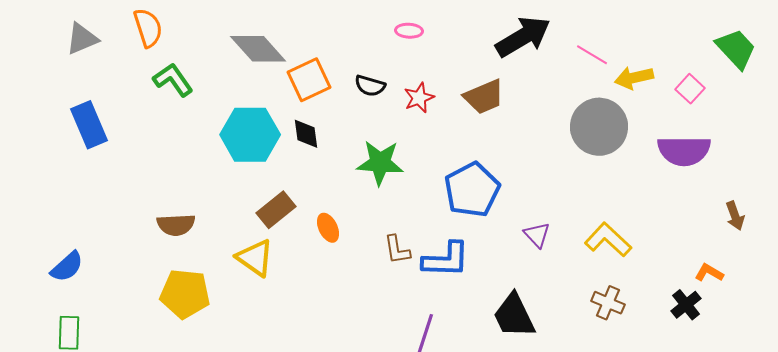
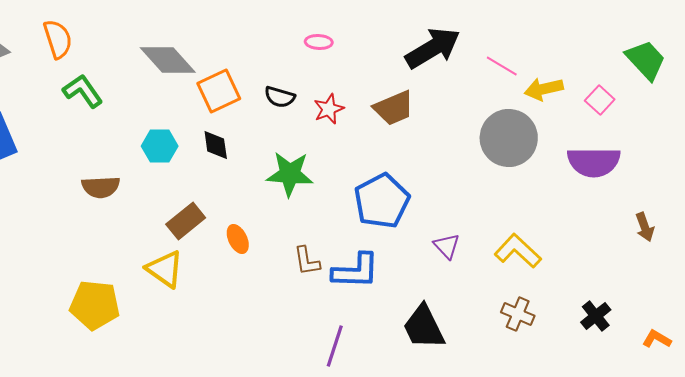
cyan hexagon: (250, 135) -> (160, 146), size x0.6
brown semicircle: (176, 225) -> (101, 187), moved
orange L-shape: (709, 273) -> (657, 339), moved

